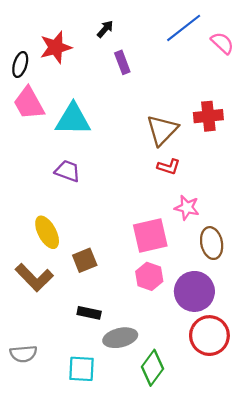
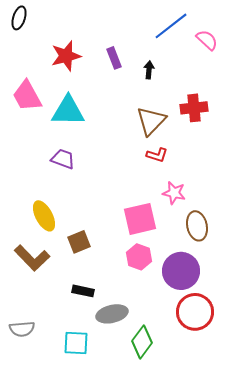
black arrow: (105, 29) -> (149, 70), moved, turned -36
red star: (56, 47) -> (66, 56), moved
black ellipse: (20, 65) -> (19, 18), moved

